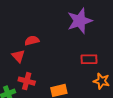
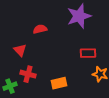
red semicircle: (32, 41) -> (40, 29), moved

